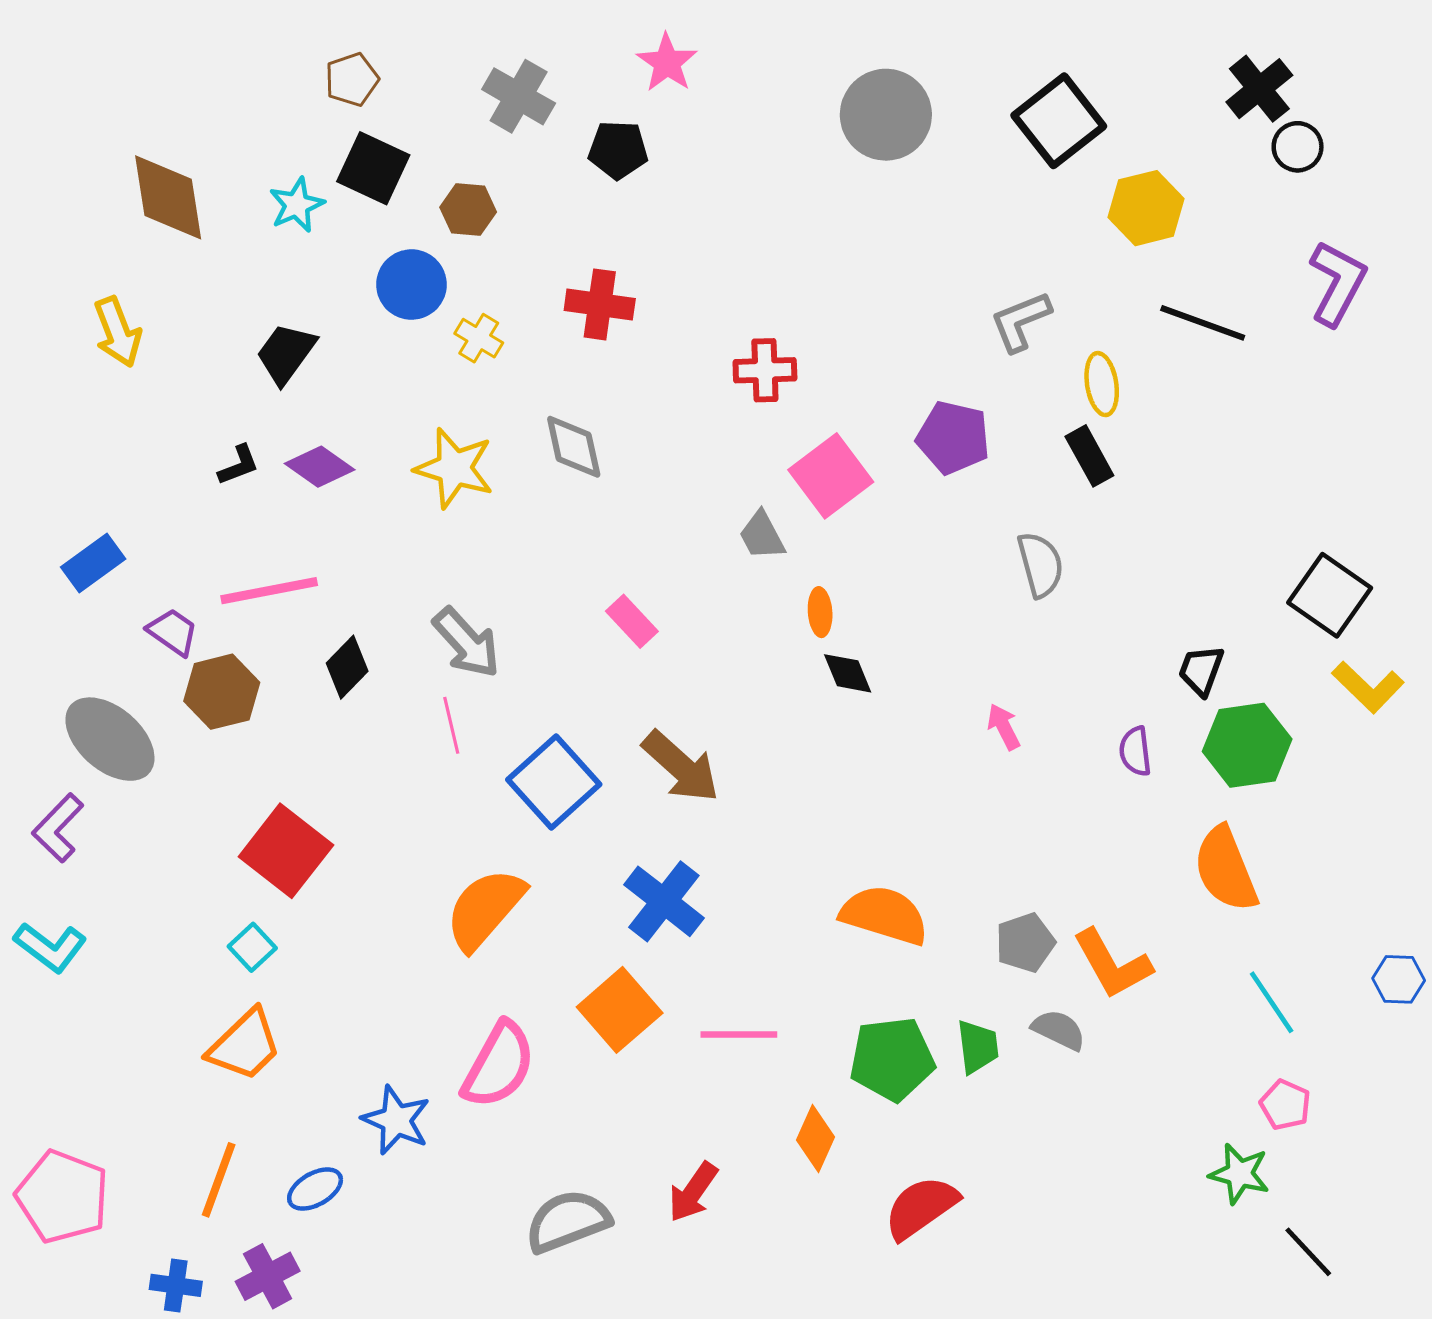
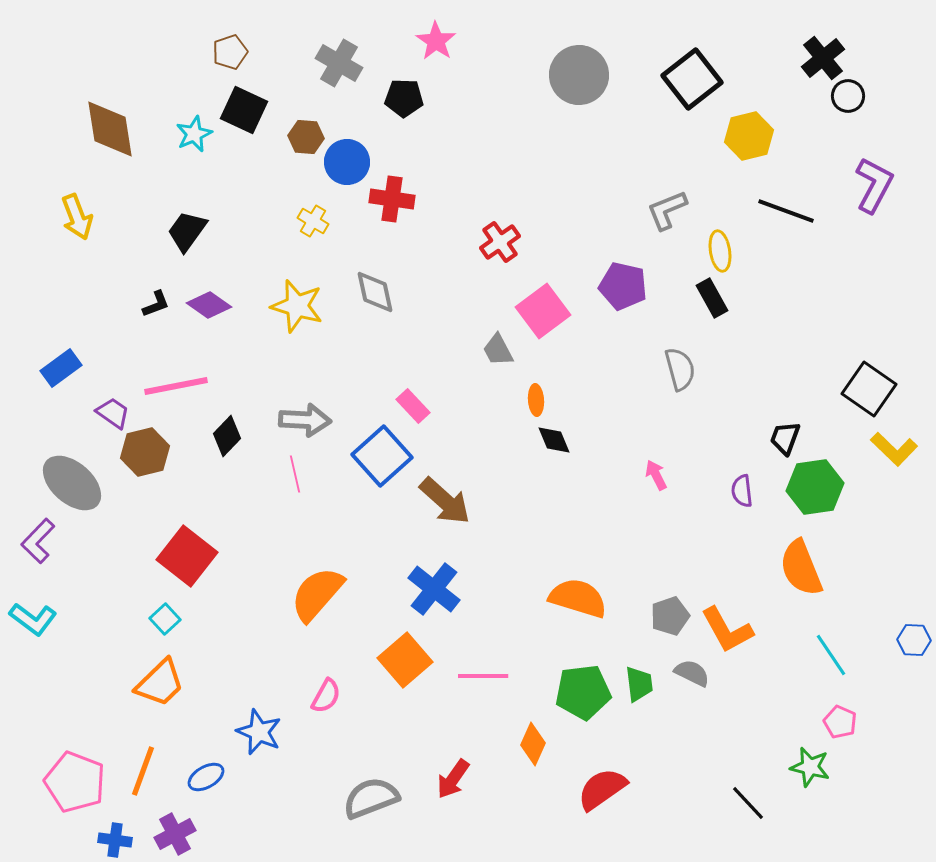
blue circle: (411, 285) -> (347, 162), moved
red cross: (765, 370) -> (500, 242), turned -33
gray arrow: (467, 643) -> (305, 420), turned -45
blue square: (554, 782) -> (382, 456), moved
pink semicircle: (499, 1065) -> (326, 696), size x0.6
pink pentagon: (63, 1197) -> (75, 782), moved
black line: (1308, 1252) -> (748, 803), moved

